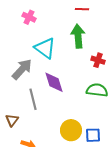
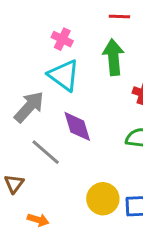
pink cross: (29, 17) -> (62, 39), moved
gray line: (33, 99) -> (46, 152), turned -35

